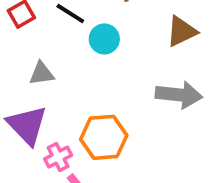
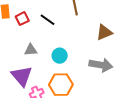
cyan circle: (104, 39) -> (60, 56), moved

